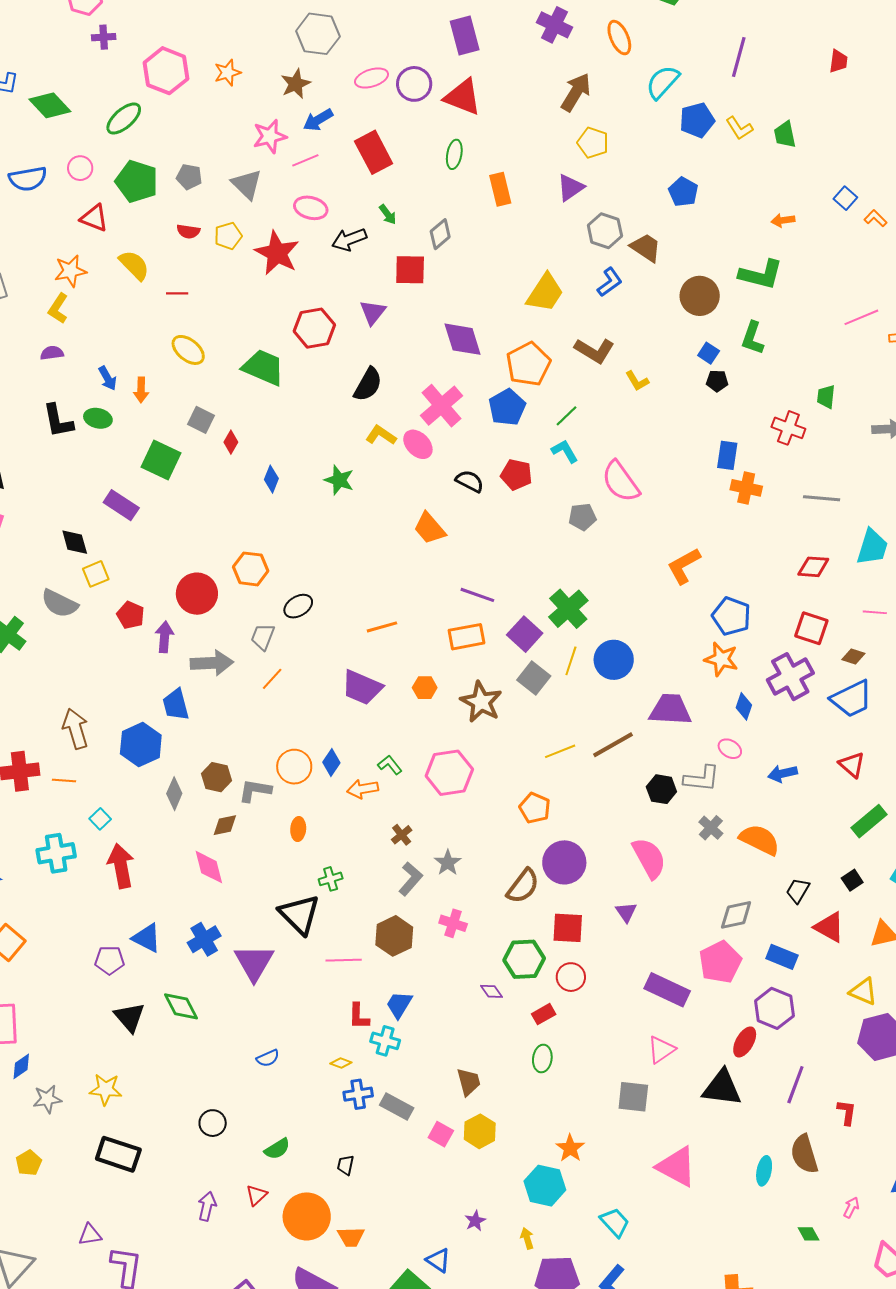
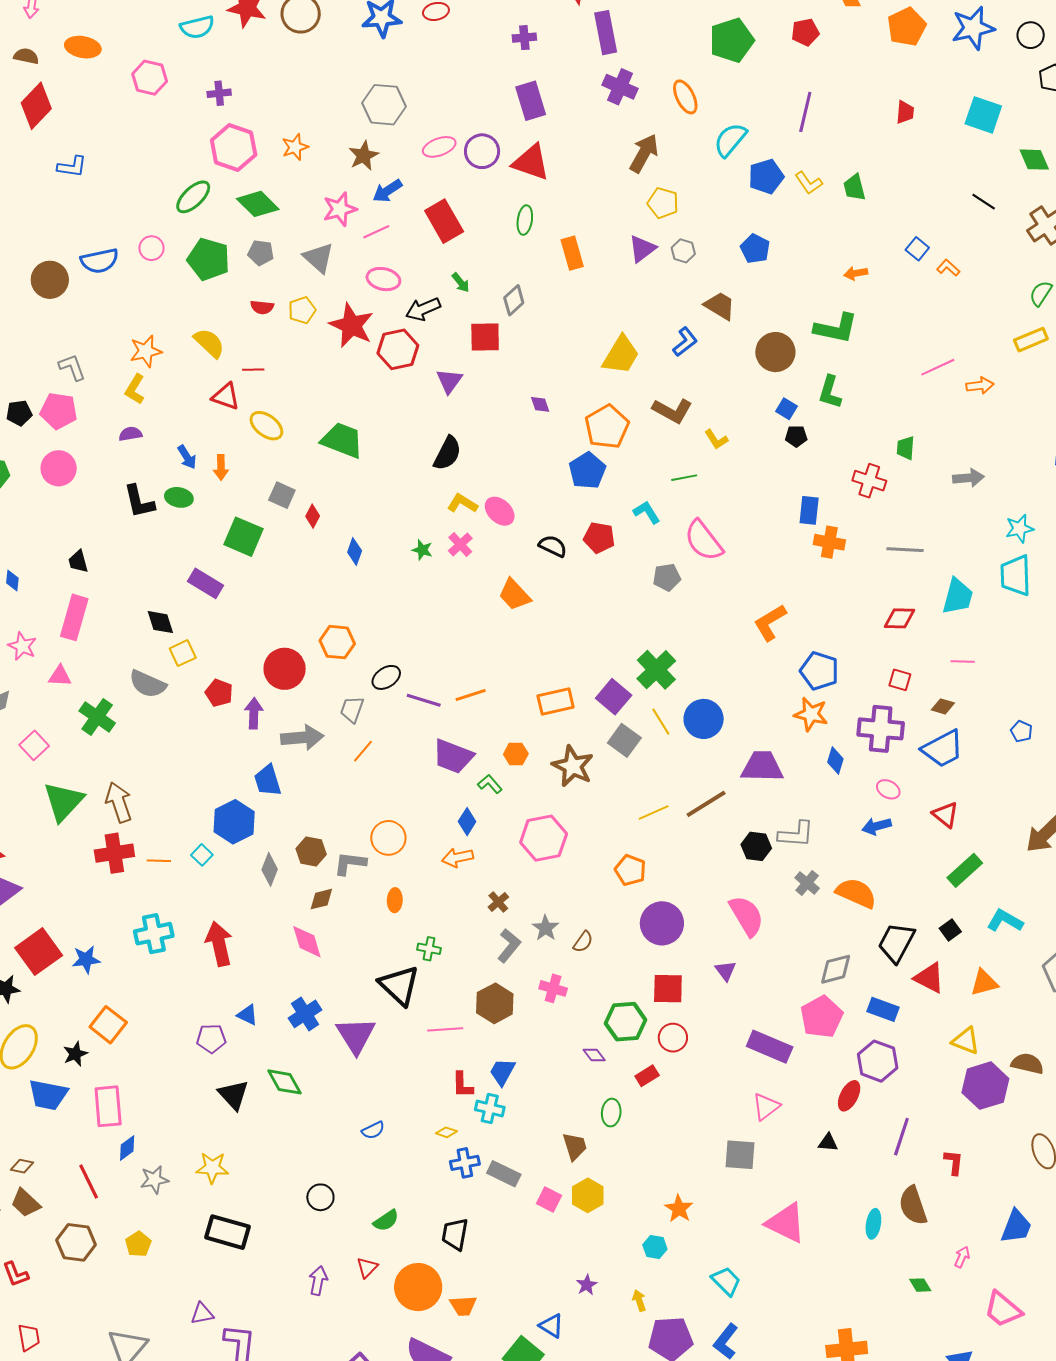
purple cross: (104, 37) -> (219, 93), moved
green diamond: (50, 105) -> (258, 204), moved
red triangle: (94, 218) -> (226, 396), moved
gray hexagon: (605, 231) -> (683, 251), moved, size x0.7
red hexagon: (314, 328) -> (398, 349), moved
purple diamond: (463, 339) -> (540, 404), size x0.5
pink cross: (442, 406) -> (460, 545), moved, size x0.6
green line: (566, 416) -> (684, 478), moved, turned 35
green star: (339, 480) -> (422, 550), size x0.7
purple line: (477, 595) -> (424, 700), moved
red square: (811, 628) -> (900, 680), size x0.7
yellow line: (571, 661) -> (661, 722), turned -48
purple cross: (790, 677) -> (881, 729), turned 36
brown arrow: (75, 729) -> (119, 802), moved
pink ellipse: (730, 749) -> (888, 789), moved
blue diamond: (331, 763) -> (467, 822), moved
green L-shape: (390, 765) -> (490, 784), moved
cyan square: (100, 819) -> (202, 855), moved
green cross: (331, 879) -> (429, 949), turned 30
brown semicircle: (523, 886) -> (583, 942), moved, size x0.6
black trapezoid: (798, 891) -> (896, 943), size x1.6
blue triangle: (147, 938) -> (247, 1015), size x0.7
green ellipse: (542, 1058) -> (611, 1113), moved
black triangle: (722, 1088) -> (828, 1143), size x0.5
black trapezoid: (346, 1165) -> (455, 1234), size x1.6
cyan hexagon: (545, 1186) -> (655, 1247), size x0.6

